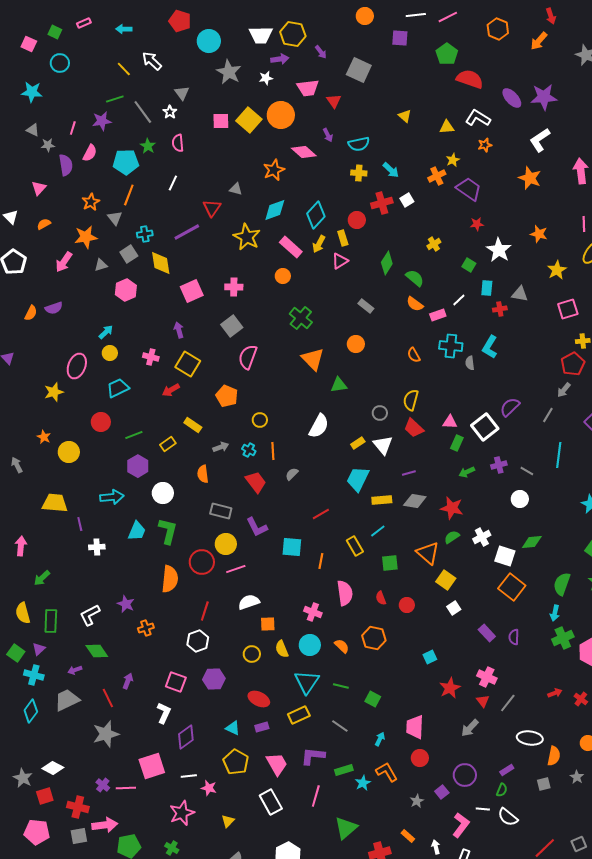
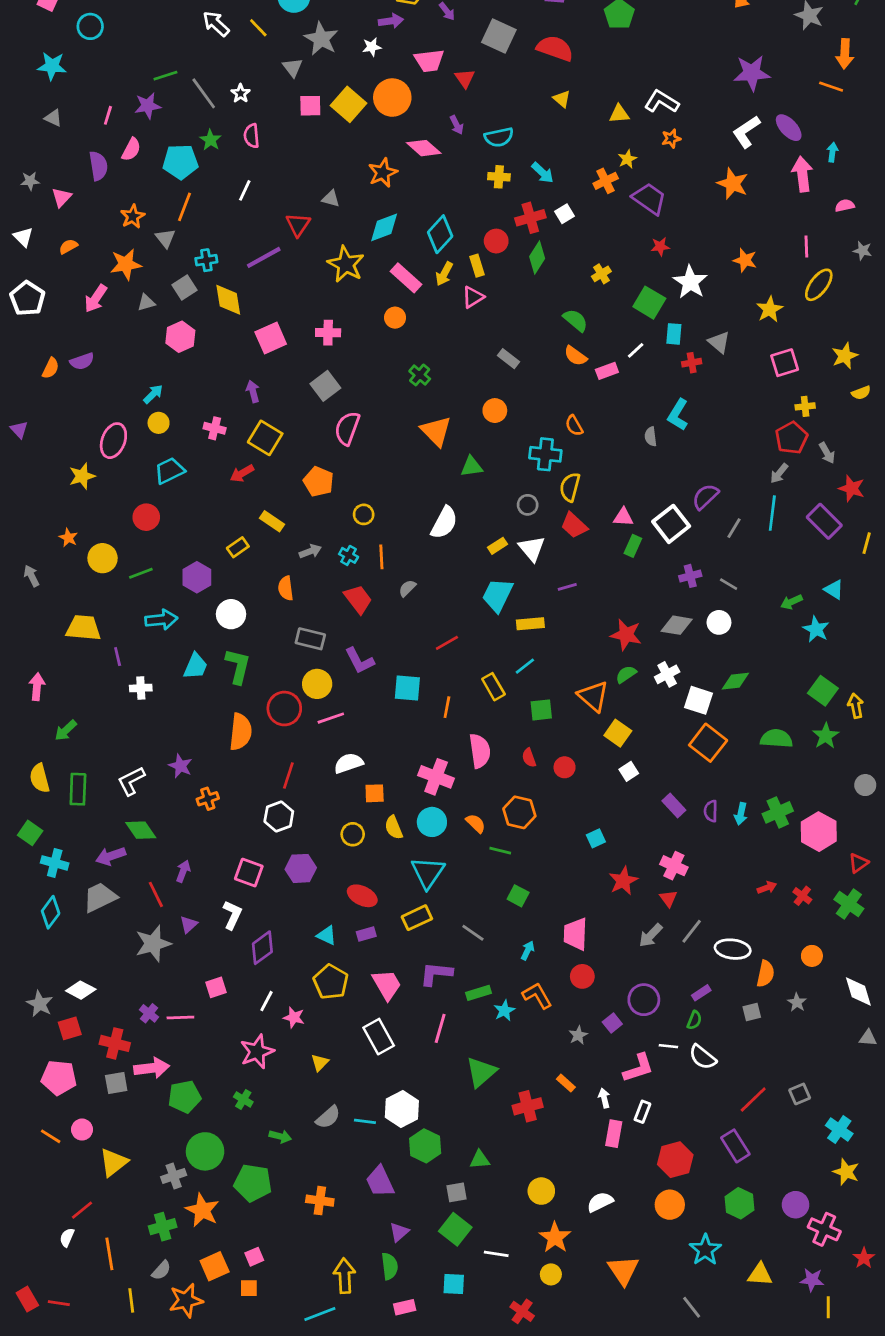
yellow line: (124, 69) -> (258, 28), moved
red semicircle: (470, 79) -> (555, 48), moved
gray triangle: (182, 93) -> (293, 67), moved
purple ellipse: (512, 98) -> (789, 128), moved
gray star: (48, 145) -> (30, 181), moved
green diamond: (387, 263) -> (537, 257), moved
green square: (469, 265) -> (649, 303), size x1.6
gray triangle: (520, 294) -> (719, 342), turned 30
green cross: (301, 318) -> (420, 375), size x0.7
cyan cross: (451, 346) -> (545, 454), moved
gray line: (548, 415) -> (734, 528), moved
green line: (134, 435) -> (141, 573), moved
cyan line: (559, 455) -> (772, 513), moved
green arrow: (467, 472) -> (791, 602), moved
gray diamond: (415, 501) -> (677, 625), moved
green semicircle: (562, 584) -> (776, 739), turned 75
pink cross: (313, 612) -> (436, 777), size x1.4
cyan arrow: (555, 613) -> (741, 814), moved
purple triangle: (39, 649) -> (189, 924), moved
purple arrow: (75, 670) -> (111, 856), size x1.5
green line: (341, 686) -> (500, 851), moved
gray line: (508, 703) -> (692, 931), moved
pink square: (152, 766) -> (216, 987), size x0.6
white line: (189, 776) -> (267, 1001), turned -56
pink L-shape: (461, 825) -> (638, 1068), turned 35

